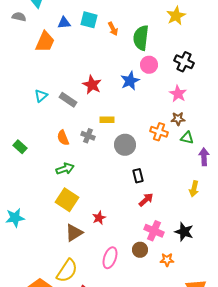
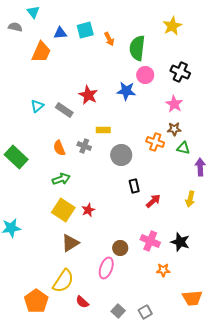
cyan square: (89, 20) -> (85, 30), turned -30
blue star: (130, 81) -> (126, 91), turned 30
green rectangle: (20, 147) -> (16, 157), size x1.6
red arrow: (146, 200) -> (153, 201), moved
red star: (99, 218) -> (88, 210), moved
brown circle: (140, 250) -> (120, 248), moved

